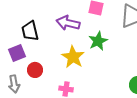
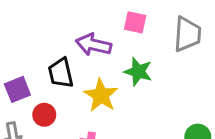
black trapezoid: (30, 31) -> (61, 73), moved
green star: (98, 41) -> (138, 72), turned -30

